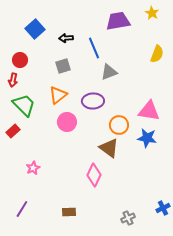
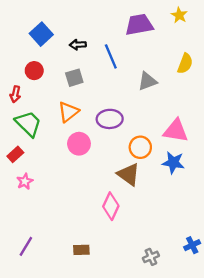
red circle: (20, 60) -> (34, 71), moved
gray triangle: (109, 72) -> (147, 81), moved
pink star: (33, 168) -> (25, 181), moved

